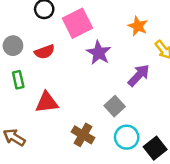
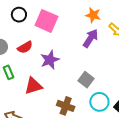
pink square: (77, 23) -> (46, 21), turned -30
purple star: (99, 53) -> (50, 60), moved, turned 30
purple arrow: (139, 75) -> (91, 38), moved

